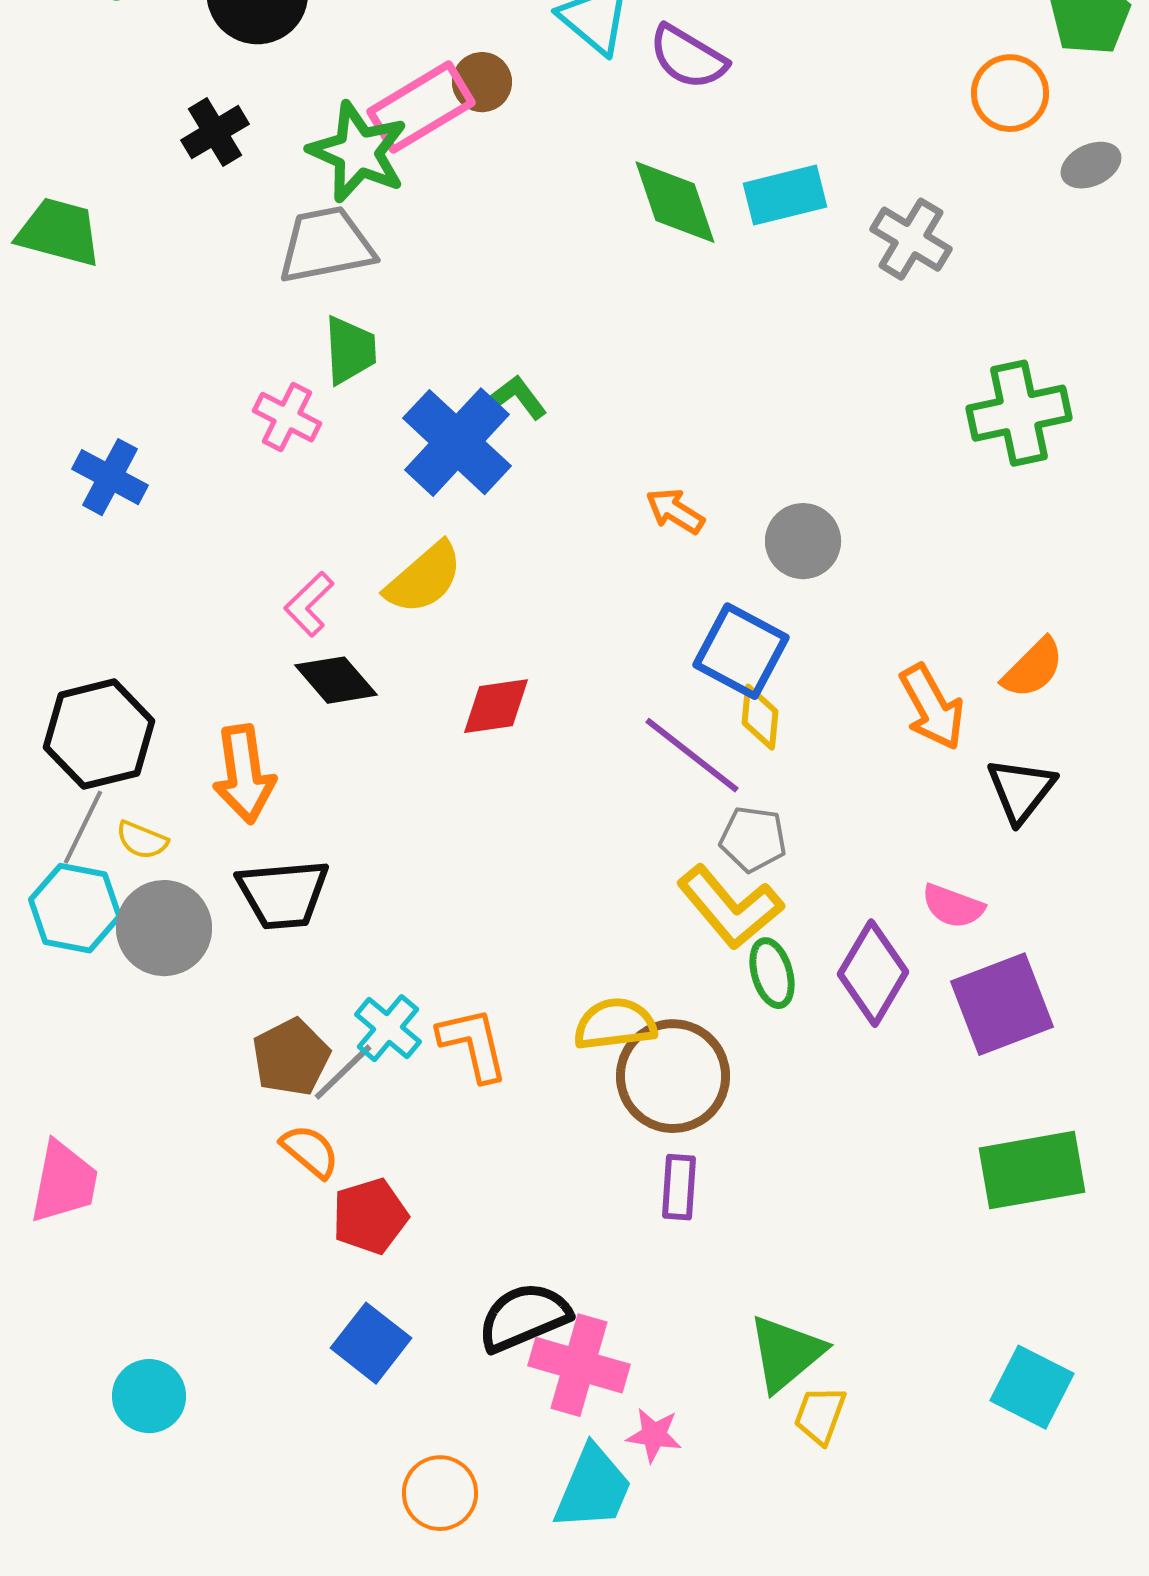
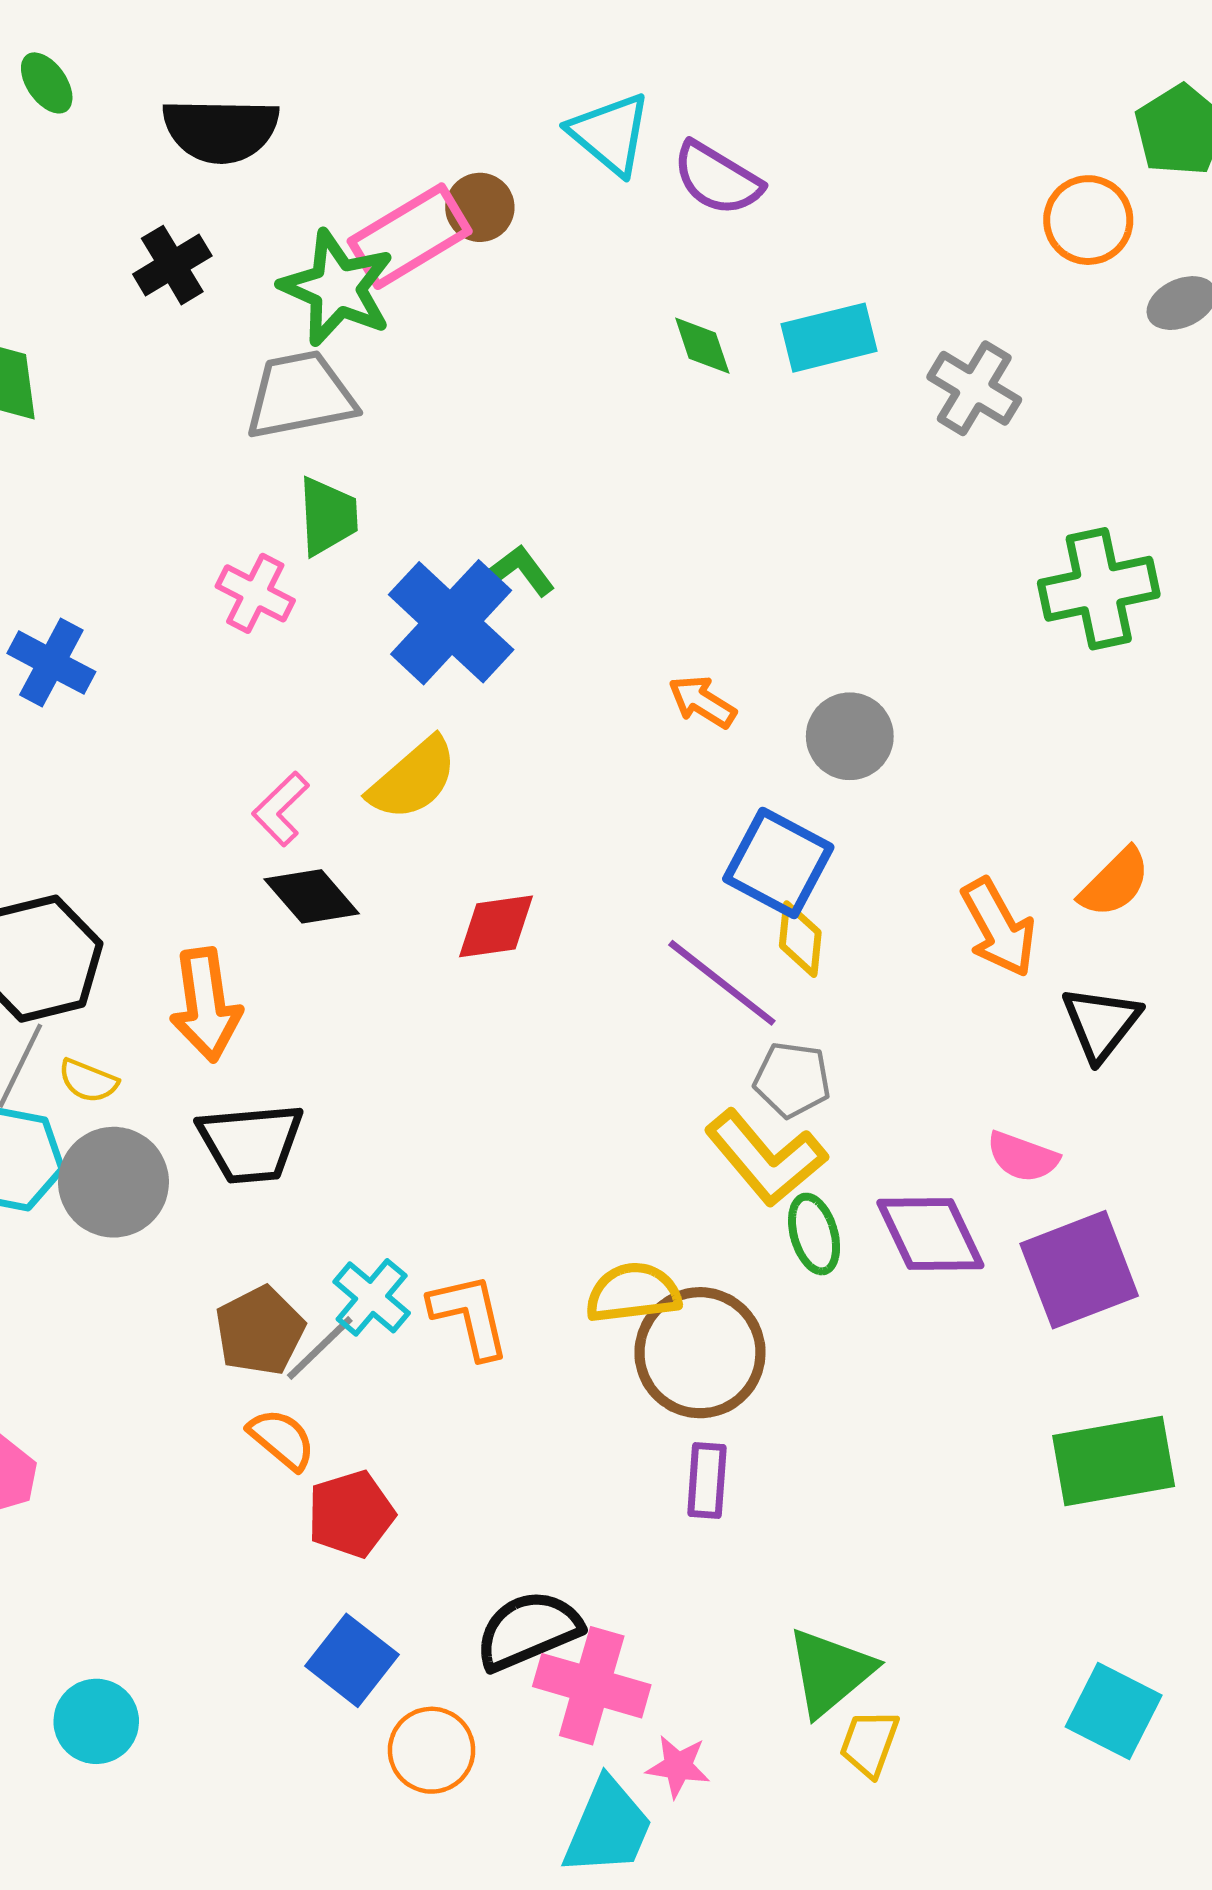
green diamond: (675, 202) -> (702, 346), size x0.6
purple diamond: (873, 973) -> (930, 1234), turned -56
orange circle: (440, 1493) -> (432, 1750), moved

